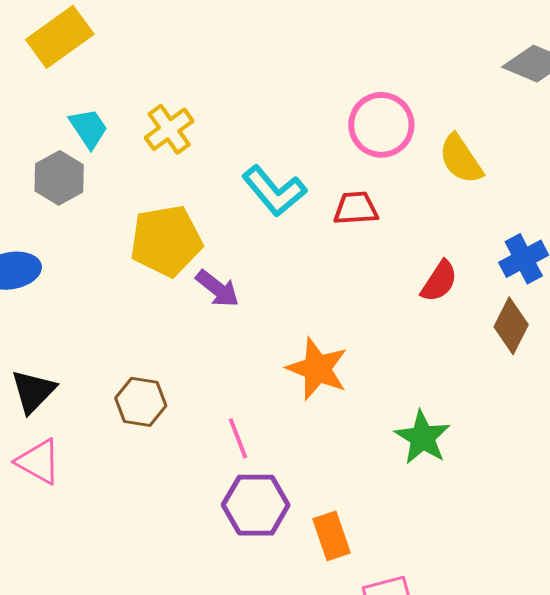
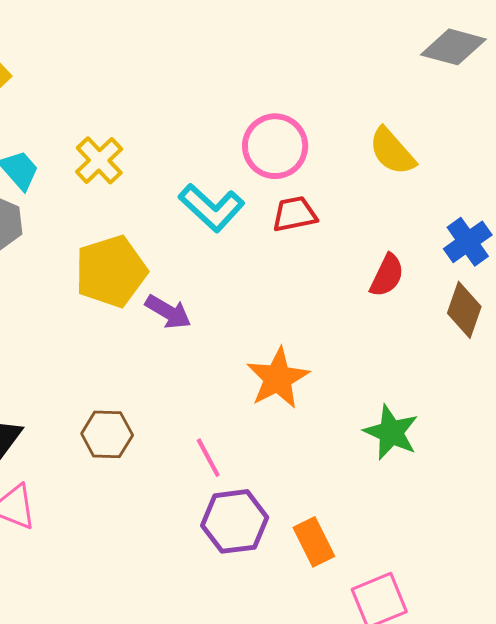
pink circle: (381, 125) -> (275, 146), moved
orange star: (317, 369) -> (278, 378), turned 30

